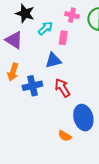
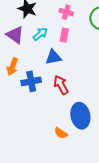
pink cross: (72, 15) -> (66, 12), moved
cyan arrow: (45, 28) -> (40, 34), moved

